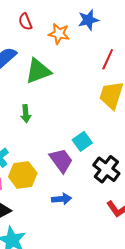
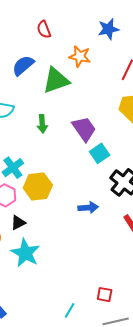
orange star: (59, 34) -> (80, 56), moved
purple trapezoid: (61, 160) -> (84, 129), moved
blue arrow: (62, 199) -> (88, 208), moved

